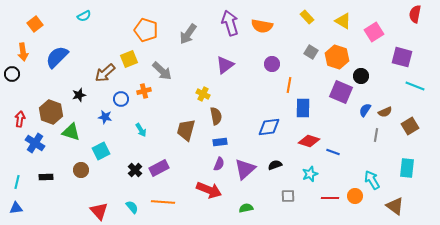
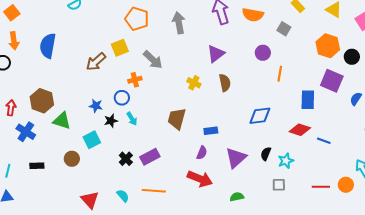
orange square: (35, 24) -> (12, 13), moved
gray arrow: (188, 34) -> (179, 23), turned 135
gray square: (311, 52) -> (284, 29), moved
blue semicircle: (57, 57) -> (48, 46), turned -35
black circle: (361, 76) -> (352, 57), moved
black star: (79, 95) -> (111, 121), moved
blue circle: (121, 99) -> (122, 98), moved
blue rectangle: (303, 108) -> (308, 100), moved
brown semicircle: (216, 116) -> (225, 83), moved
purple semicircle: (219, 164) -> (202, 153), moved
black semicircle: (275, 165) -> (266, 154), turned -48
cyan star: (310, 174) -> (286, 161), moved

